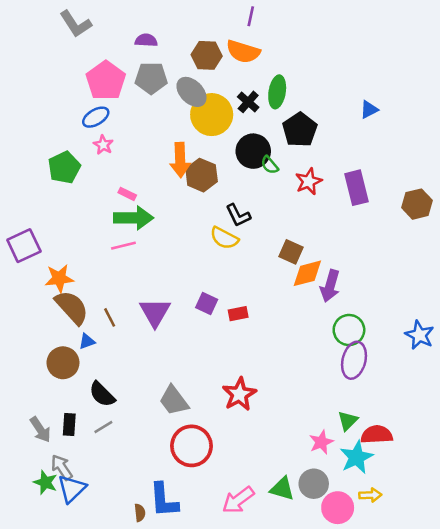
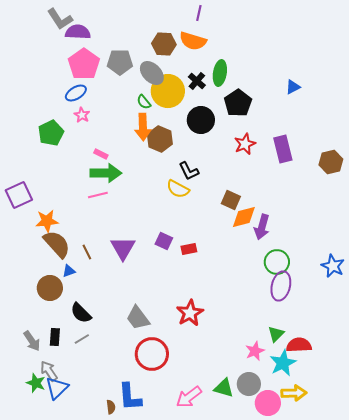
purple semicircle: (146, 40) -> (78, 32), moved, size x1.4
green semicircle: (270, 165) -> (144, 102), moved
yellow arrow: (370, 495) -> (294, 393), size x1.4

